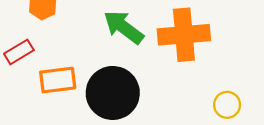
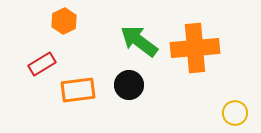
black circle: (113, 93) -> (129, 85), moved, size x0.6

